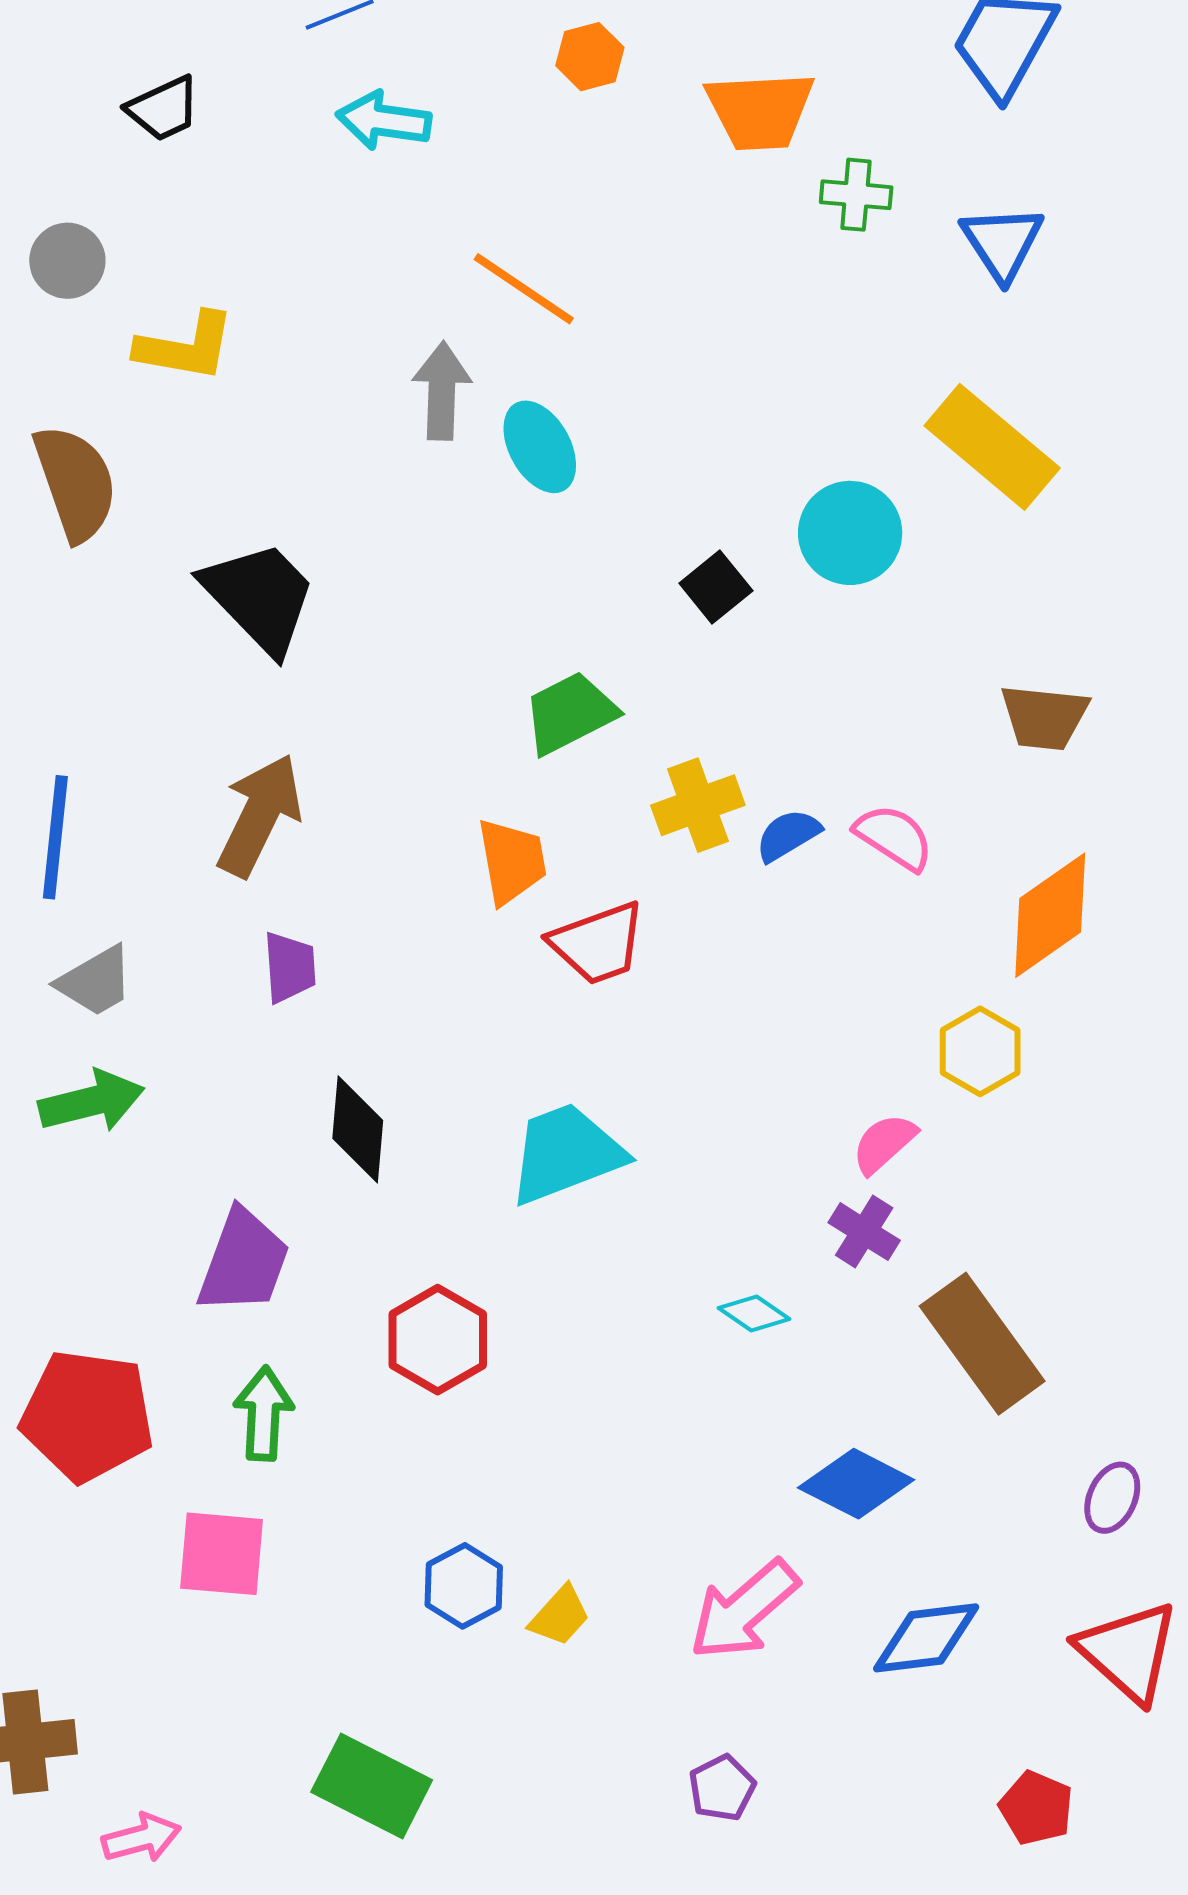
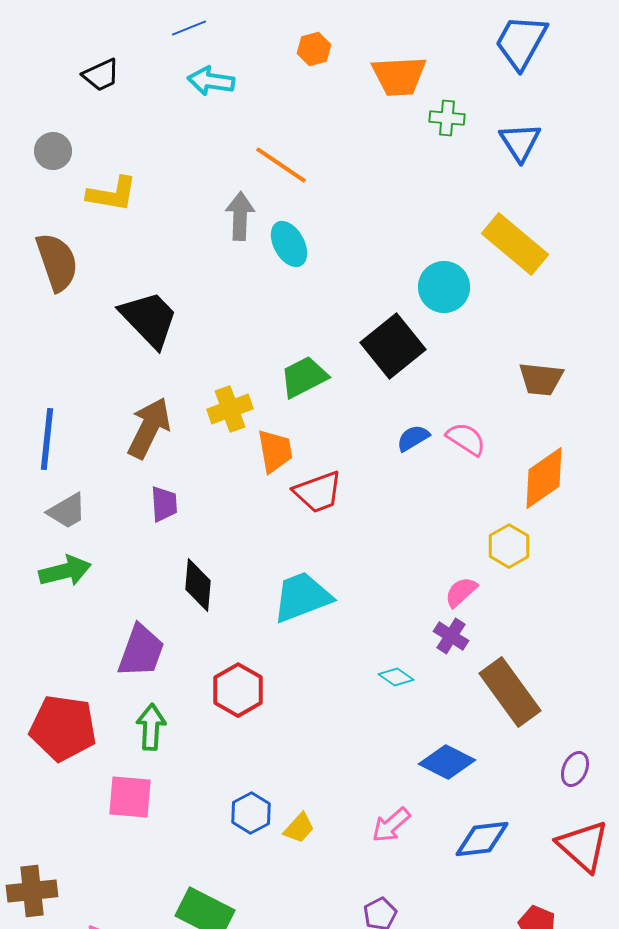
black square: (716, 587) -> (393, 346), moved, size x1.8
yellow cross: (698, 805) -> (230, 409), moved
pink arrow: (744, 1610) -> (391, 825), size x0.7

